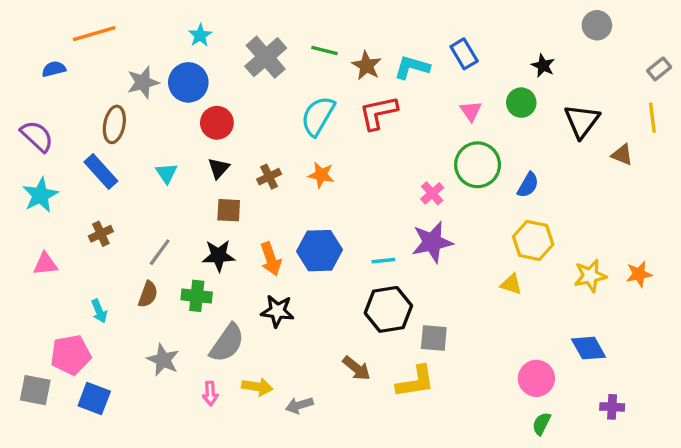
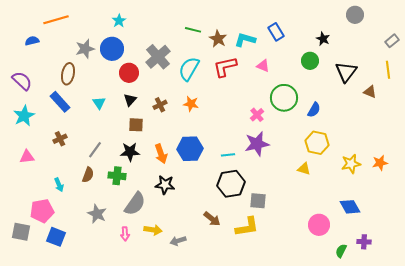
gray cross: (266, 57) -> (158, 57), moved
pink triangle: (471, 111) -> (263, 66), moved, turned -32
green semicircle: (541, 424) -> (341, 251), moved

